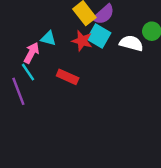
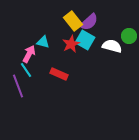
red star: (82, 41) -> (71, 44), turned 30

